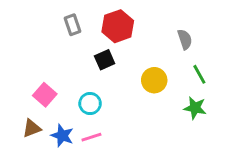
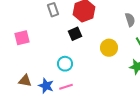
pink square: (45, 95) -> (22, 38), moved, turned 35
brown triangle: (32, 128) -> (25, 81), turned 32

